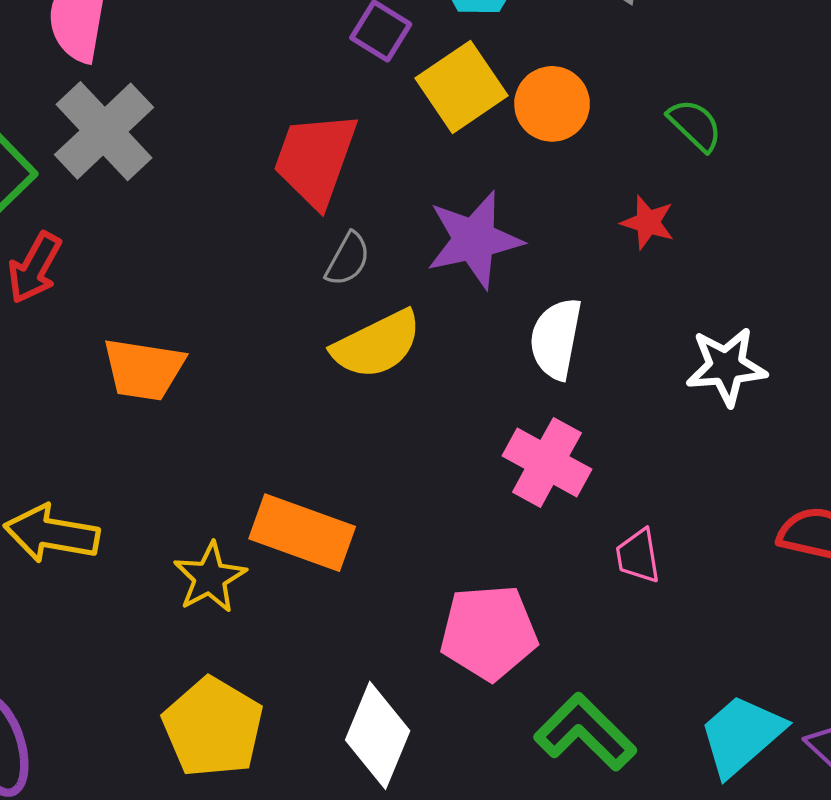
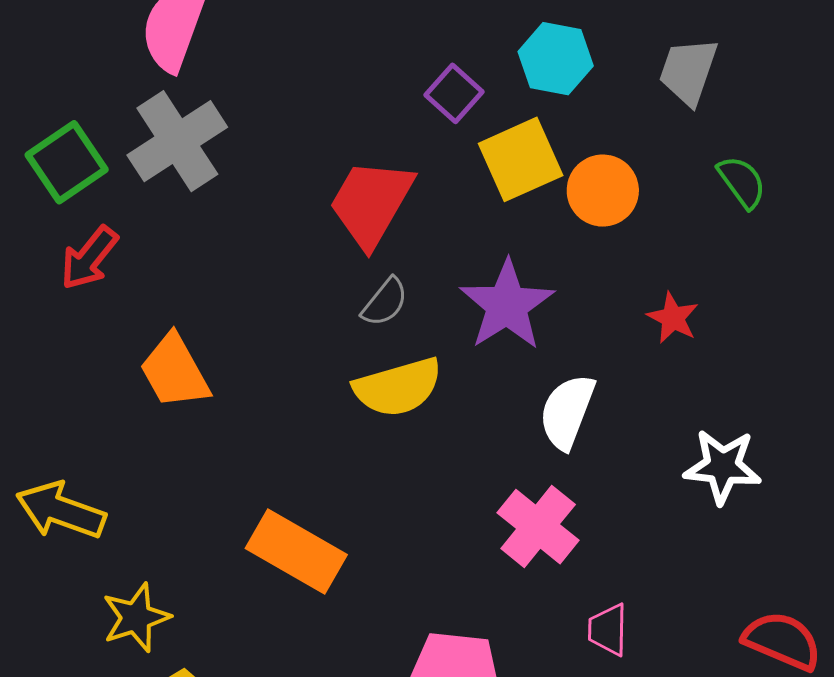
green semicircle: (695, 125) -> (742, 182), moved
purple star: (474, 240) -> (507, 305), turned -30
orange trapezoid: (144, 369) -> (175, 371), turned 42
yellow star: (210, 578) -> (136, 617), moved

